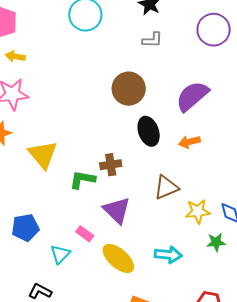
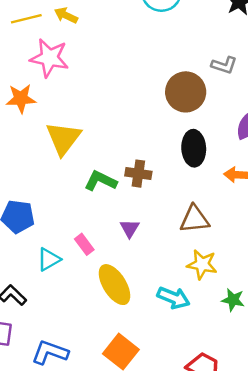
gray L-shape: (152, 40) -> (224, 65), moved
purple triangle: (117, 210) -> (130, 228), size x0.6
yellow star: (198, 211) -> (202, 264), moved

